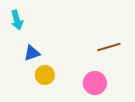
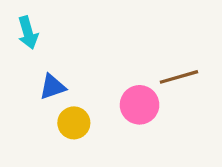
pink circle: (95, 83) -> (140, 105), moved

